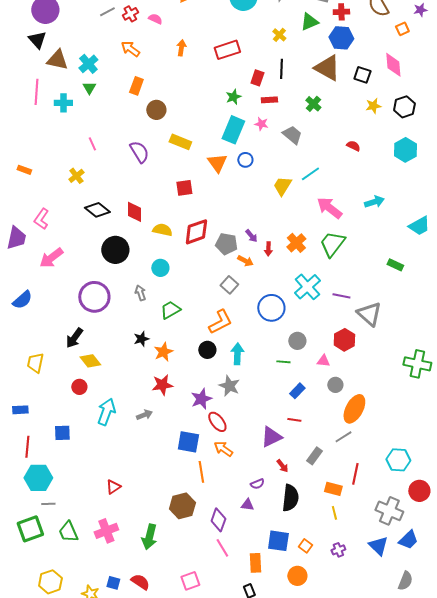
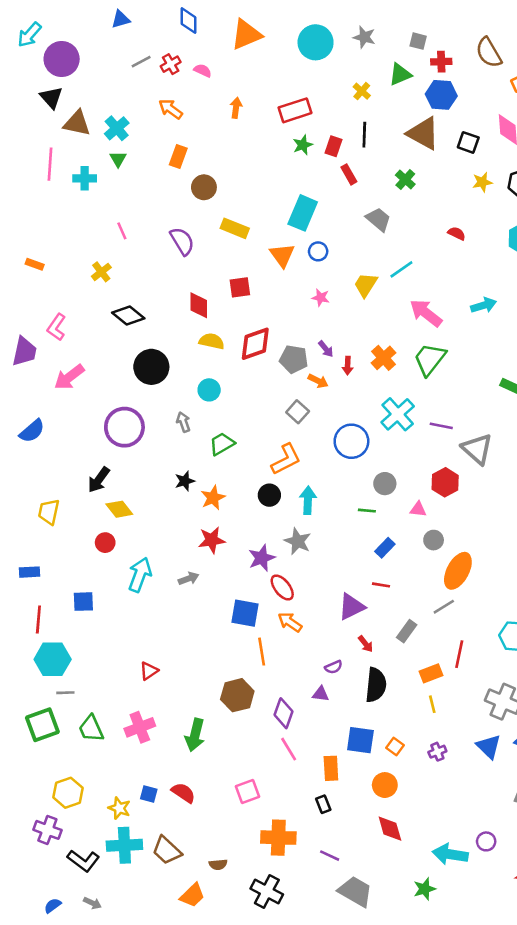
green star: (233, 97) -> (303, 145), moved
red rectangle: (269, 100) -> (349, 174), turned 63
pink star: (261, 124) -> (321, 298), moved
red diamond: (134, 212) -> (199, 305), moved
orange rectangle: (333, 489) -> (431, 673), turned -36

